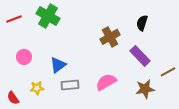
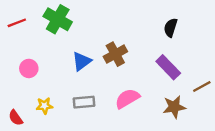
brown cross: (110, 37) -> (115, 54), moved
blue triangle: (58, 65) -> (82, 61), moved

